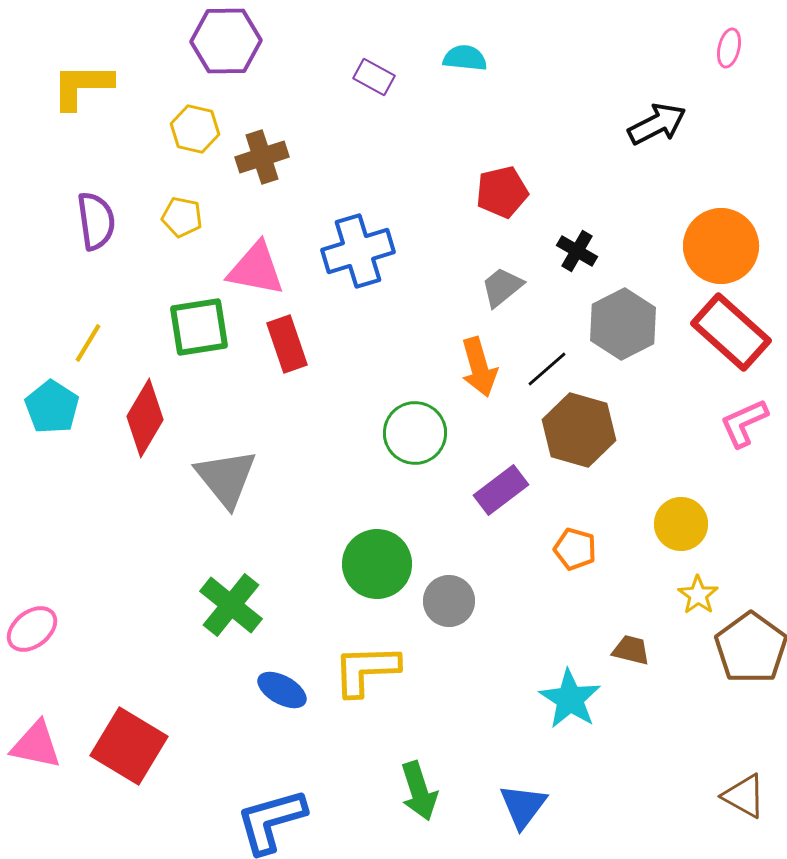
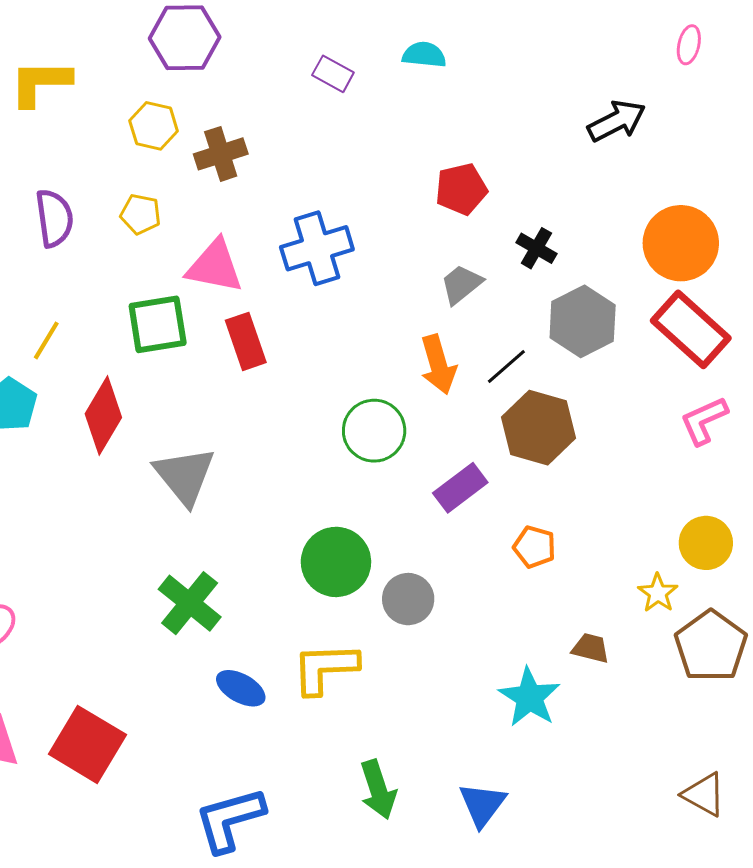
yellow circle: (681, 524) -> (706, 543), moved

